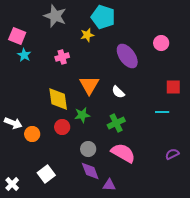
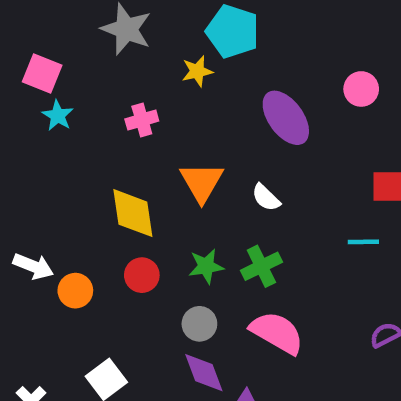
green star: (82, 115) -> (206, 266), moved

